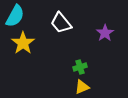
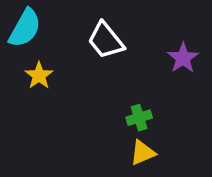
yellow star: (23, 43) -> (39, 76), size x0.7

